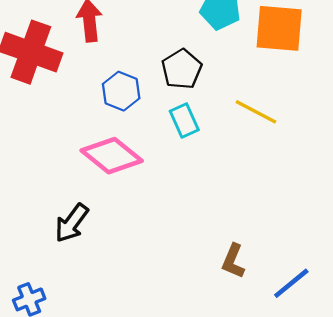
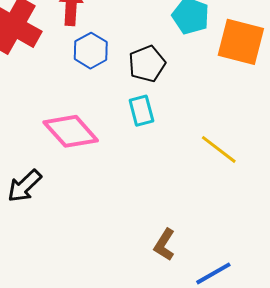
blue hexagon: (121, 91) -> (91, 51), moved
yellow line: (256, 112) -> (219, 149), moved

